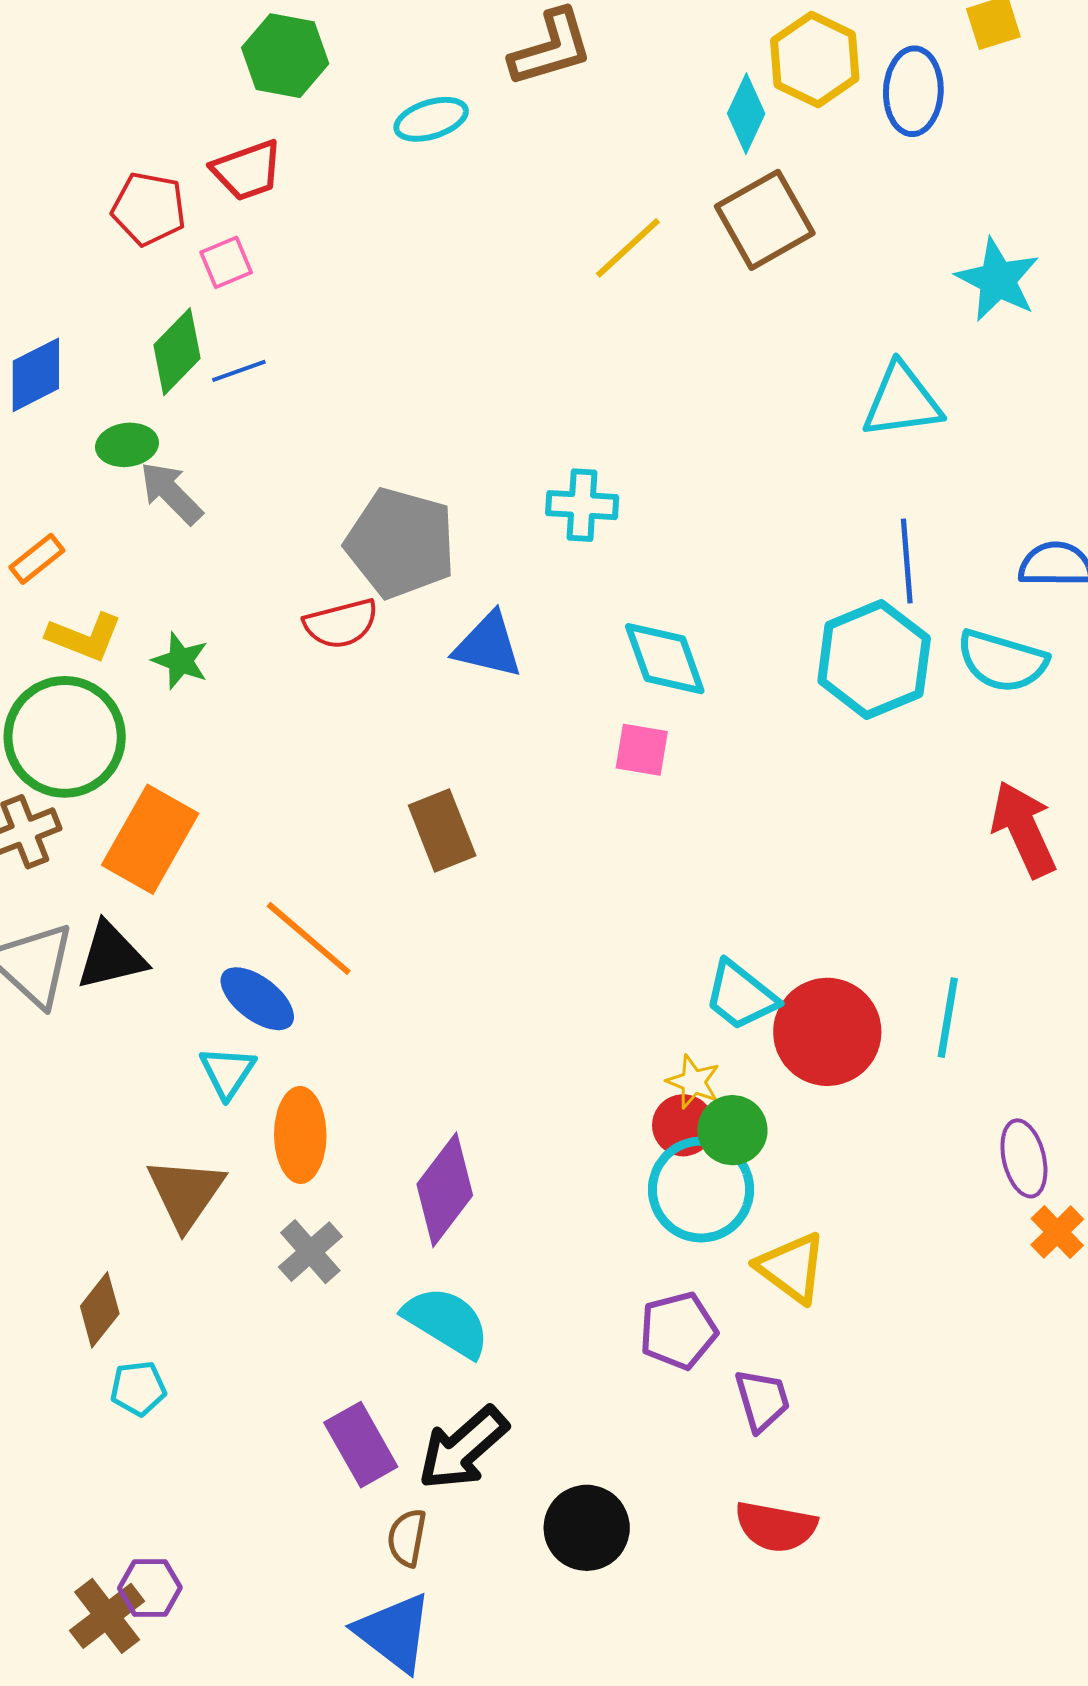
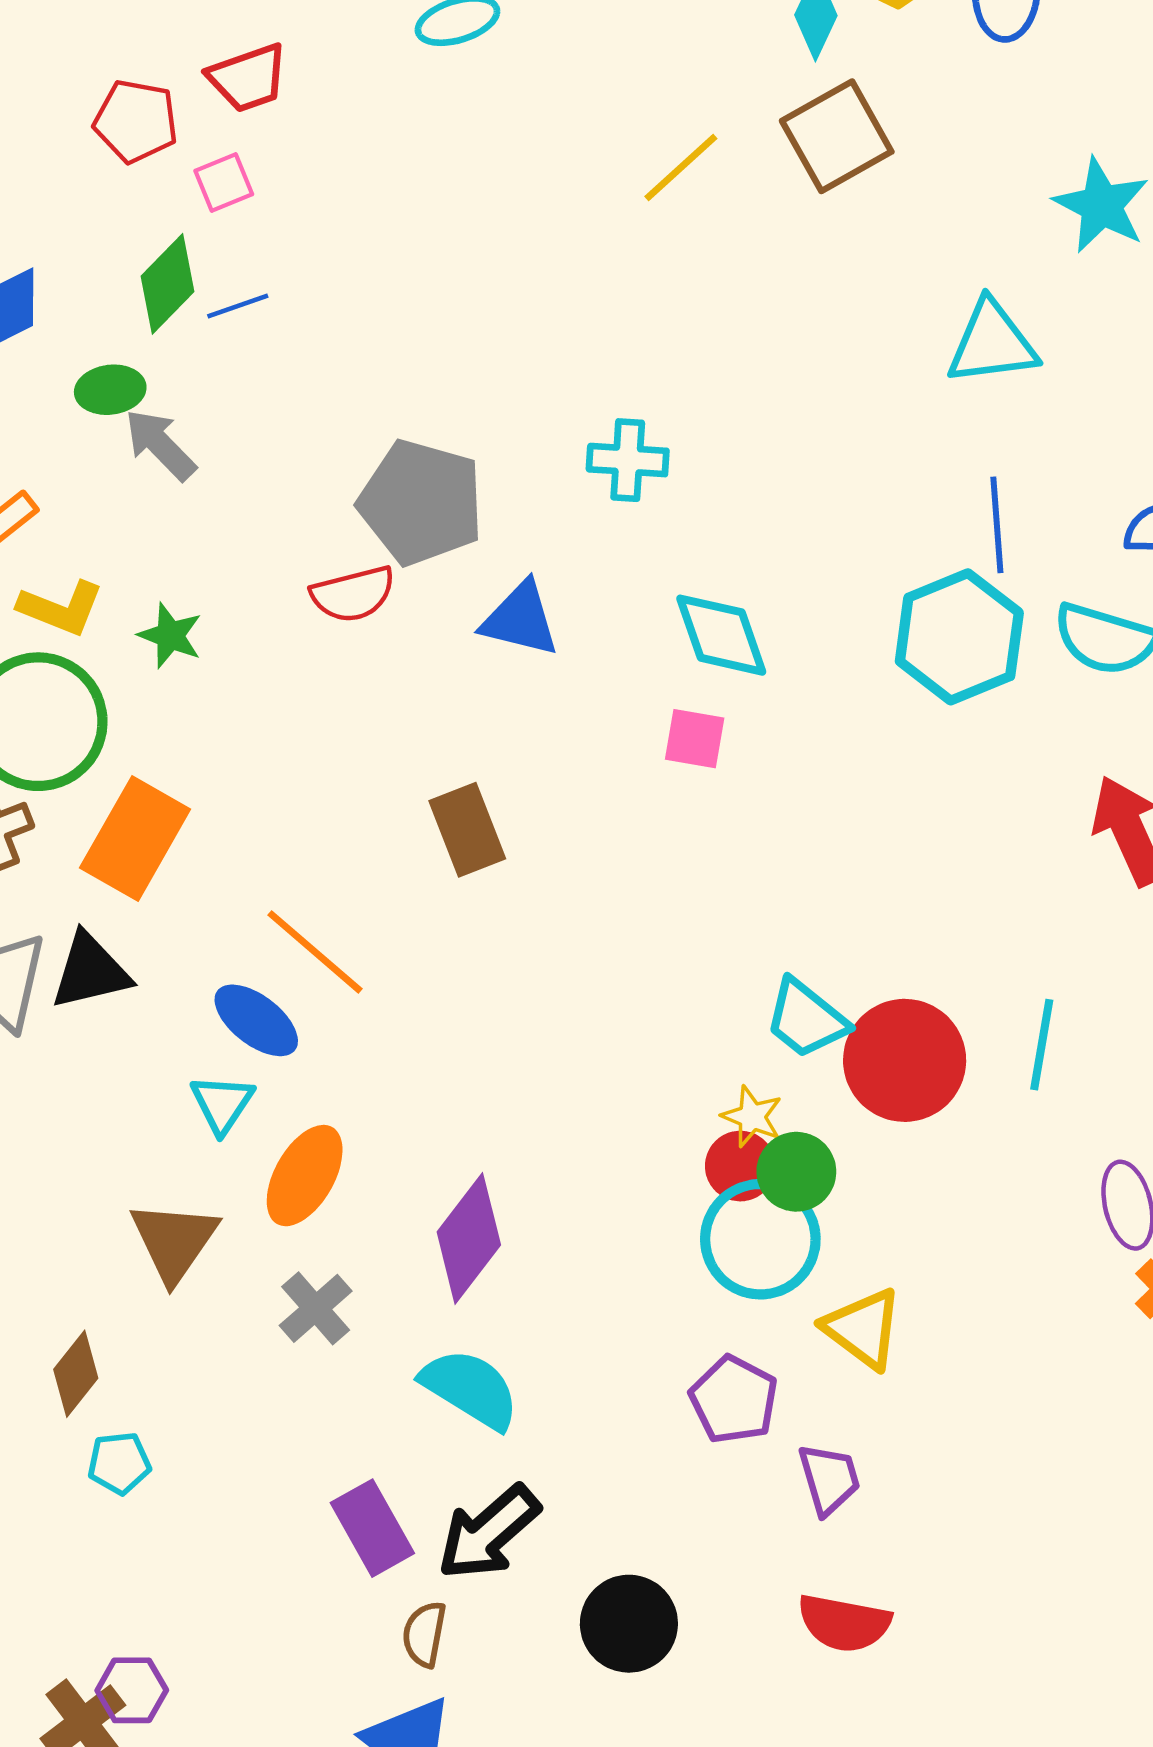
orange ellipse: (300, 1135) -> (305, 1176), turned 30
purple pentagon: (678, 1331) -> (734, 1400), turned -30

